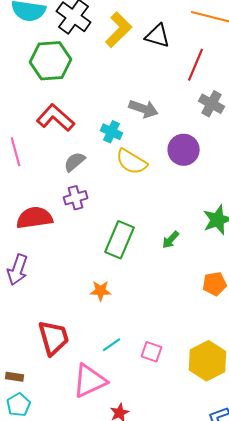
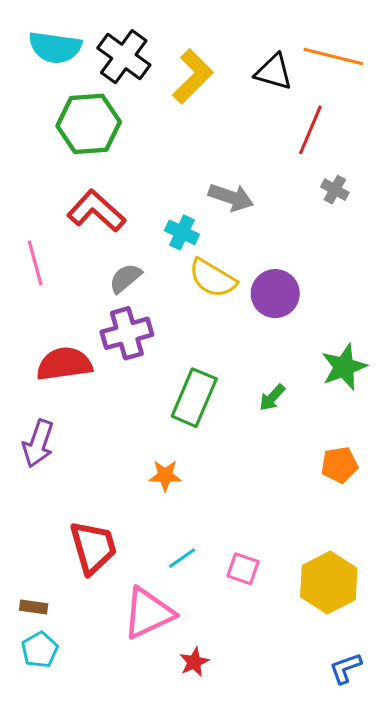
black triangle: (158, 36) -> (274, 72), moved
gray cross: (212, 104) -> (335, 190), size x0.7
purple circle: (184, 150) -> (275, 294), moved
purple cross: (76, 198) -> (127, 333), size x1.4

